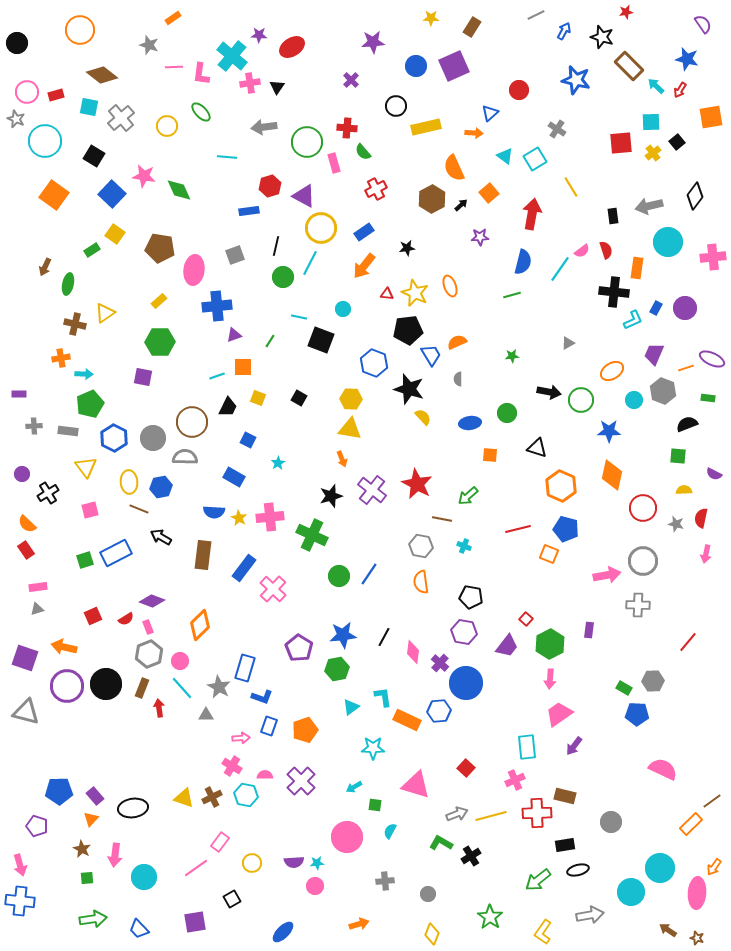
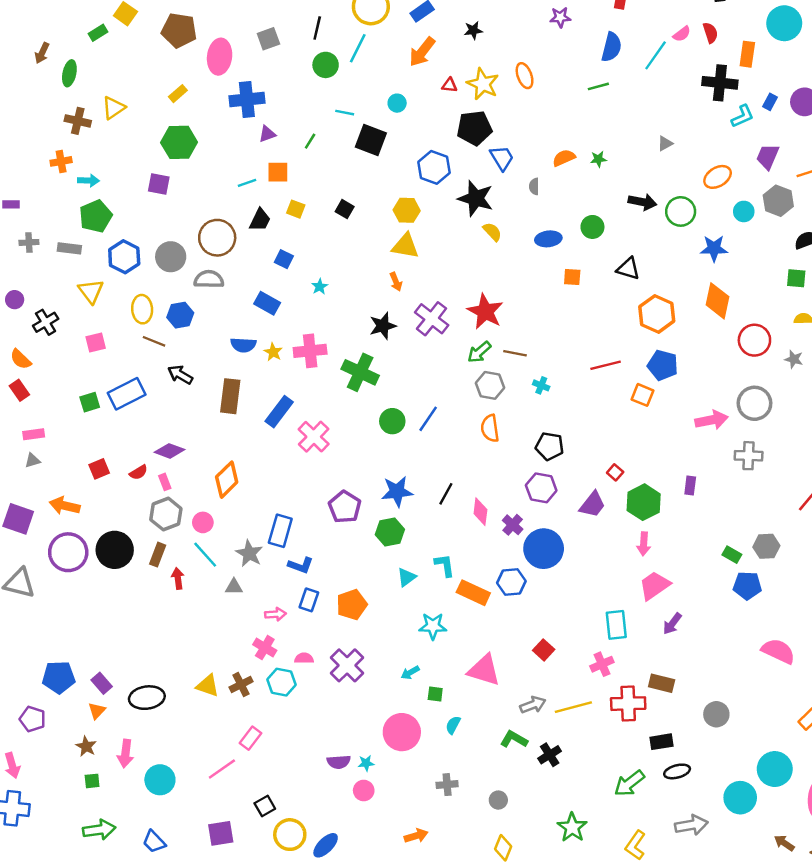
orange semicircle: (457, 342) -> (564, 158), moved
green arrow: (468, 496) -> (479, 352), moved
yellow circle: (252, 863) -> (290, 835), moved, size x1.4

